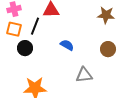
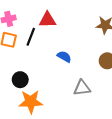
black circle: (25, 48) -> (20, 80), moved

